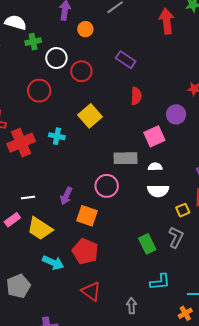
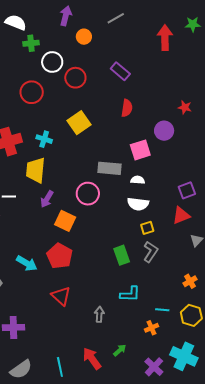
yellow square: (183, 210) -> (147, 228), moved
yellow trapezoid: (40, 229) -> (36, 170), moved, turned 56

